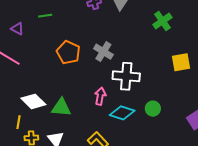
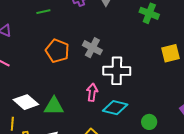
green line: (45, 16) -> (43, 12), moved
green cross: (162, 21) -> (149, 13), turned -30
green circle: (153, 109) -> (149, 122), moved

